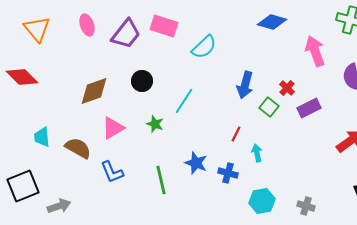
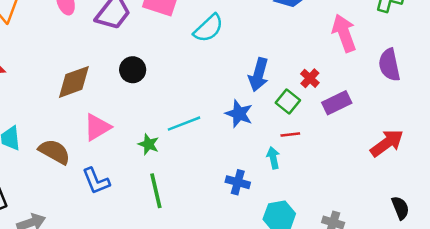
cyan line: (184, 101) -> (184, 124), moved, turned 36
green star: (155, 124) -> (149, 144), moved
red line: (236, 134) -> (290, 135), moved, turned 56
blue star: (196, 163) -> (239, 114), moved

